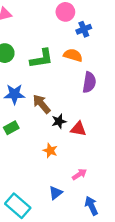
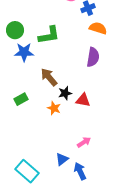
orange semicircle: (73, 55) -> (98, 28), moved
blue star: (14, 94) -> (24, 52), moved
orange star: (50, 151) -> (54, 108), moved
blue arrow: (91, 206) -> (80, 171), moved

